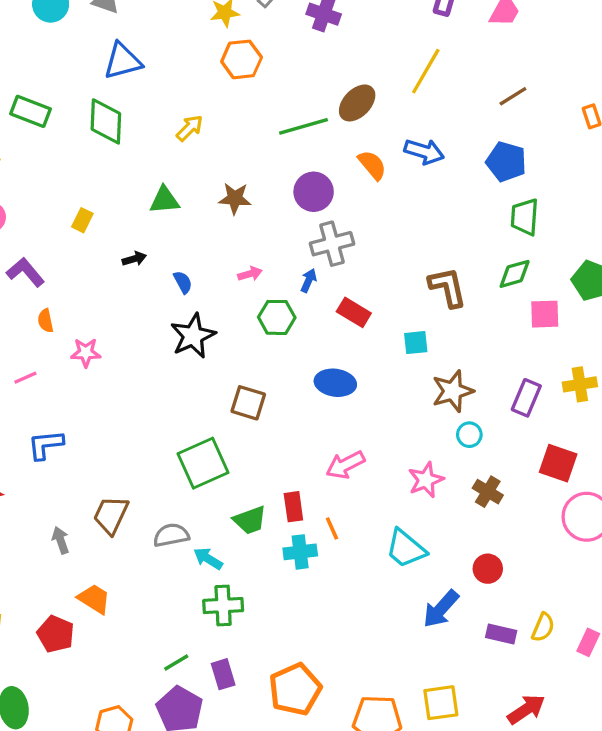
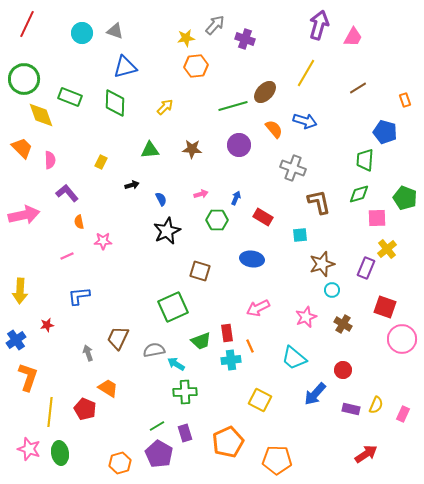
blue pentagon: (506, 162) -> (385, 132), moved
gray cross: (332, 244) -> (293, 168), moved, turned 35
yellow cross: (580, 384) -> (387, 249), moved, turned -30
yellow square: (441, 703) -> (260, 400), moved, turned 35

